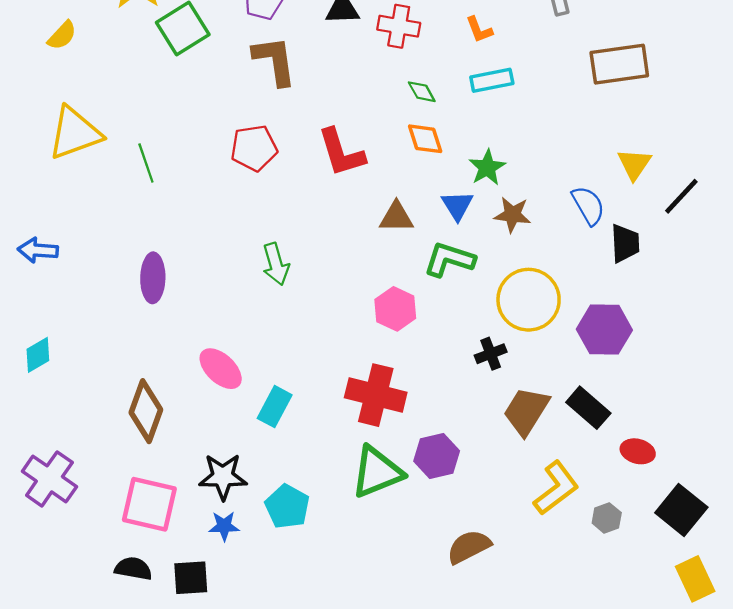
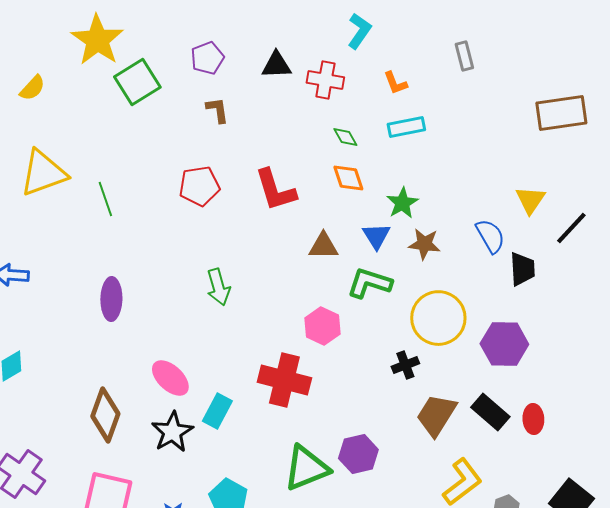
brown L-shape: (275, 61) -> (217, 110), size x0.6
brown rectangle: (619, 64) -> (561, 113), moved
red cross: (376, 395) -> (284, 380), moved
red ellipse: (638, 451) -> (533, 419), moved, turned 72
black star: (223, 477) -> (172, 432), moved, turned -30

